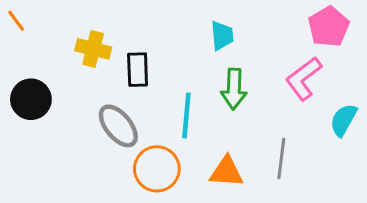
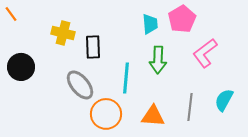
pink pentagon: (329, 27) -> (182, 19), moved
cyan semicircle: (343, 120) -> (224, 100), moved

